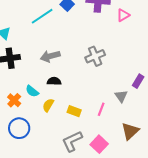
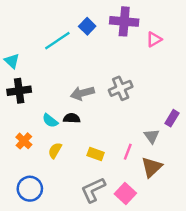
gray arrow: (50, 56) -> (82, 93), moved
cyan semicircle: (32, 91) -> (50, 121), moved
yellow semicircle: (48, 105) -> (55, 150), moved
blue circle: (19, 128) -> (30, 189), moved
brown triangle: (130, 131) -> (152, 167), moved

